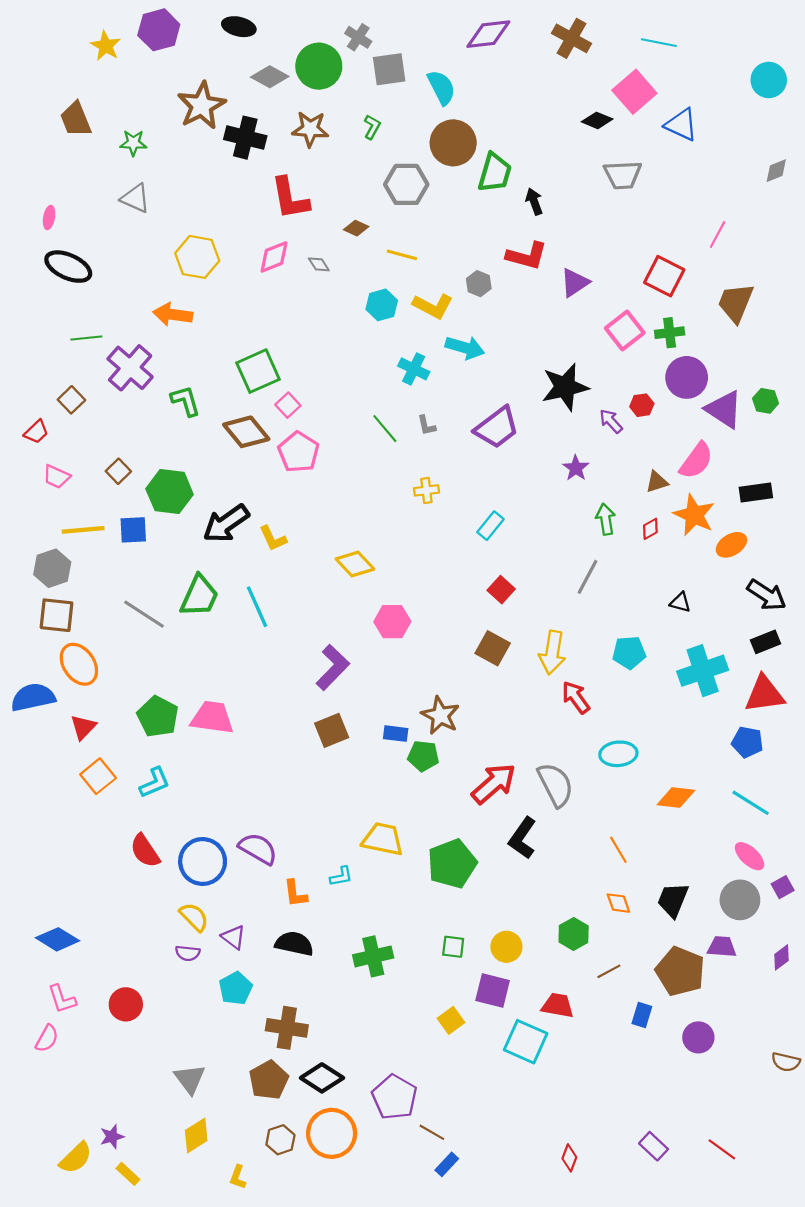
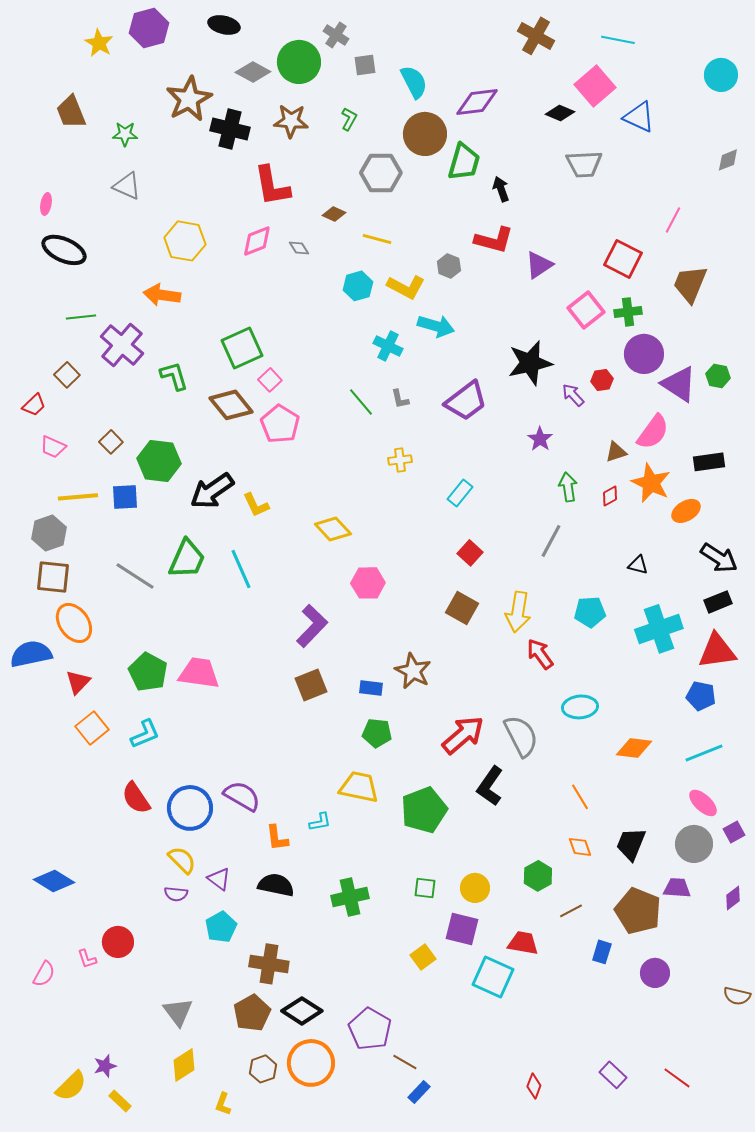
purple diamond: (488, 34) -> (477, 102), moved
gray square: (389, 69) -> (365, 65), size x0.7
green pentagon: (423, 756) -> (377, 733), moved
cyan line: (751, 803) -> (704, 753), turned -54
pink L-shape: (62, 999) -> (87, 959), moved, size x0.7

